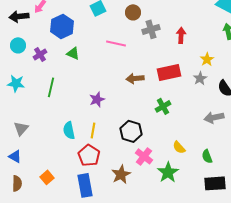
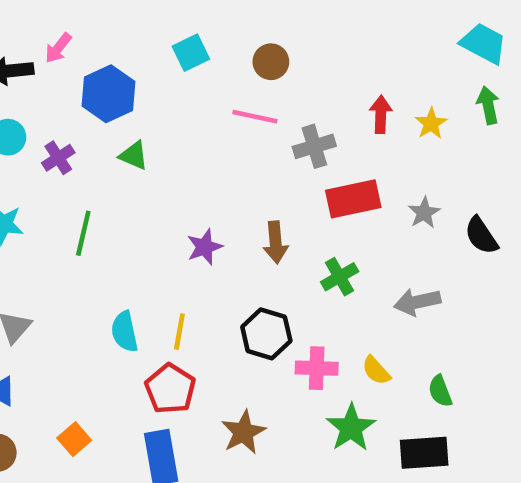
gray cross: (151, 29) -> (314, 146), moved
pink line: (116, 43) -> (255, 117), moved
yellow star: (207, 59) -> (431, 123), moved
brown arrow: (135, 78) -> (275, 242), moved, turned -90
purple star: (97, 99) -> (205, 247), moved
gray arrow: (214, 117) -> (417, 302), moved
pink cross: (144, 156) -> (317, 368), moved, turned -36
black rectangle: (215, 183) -> (424, 453), moved

